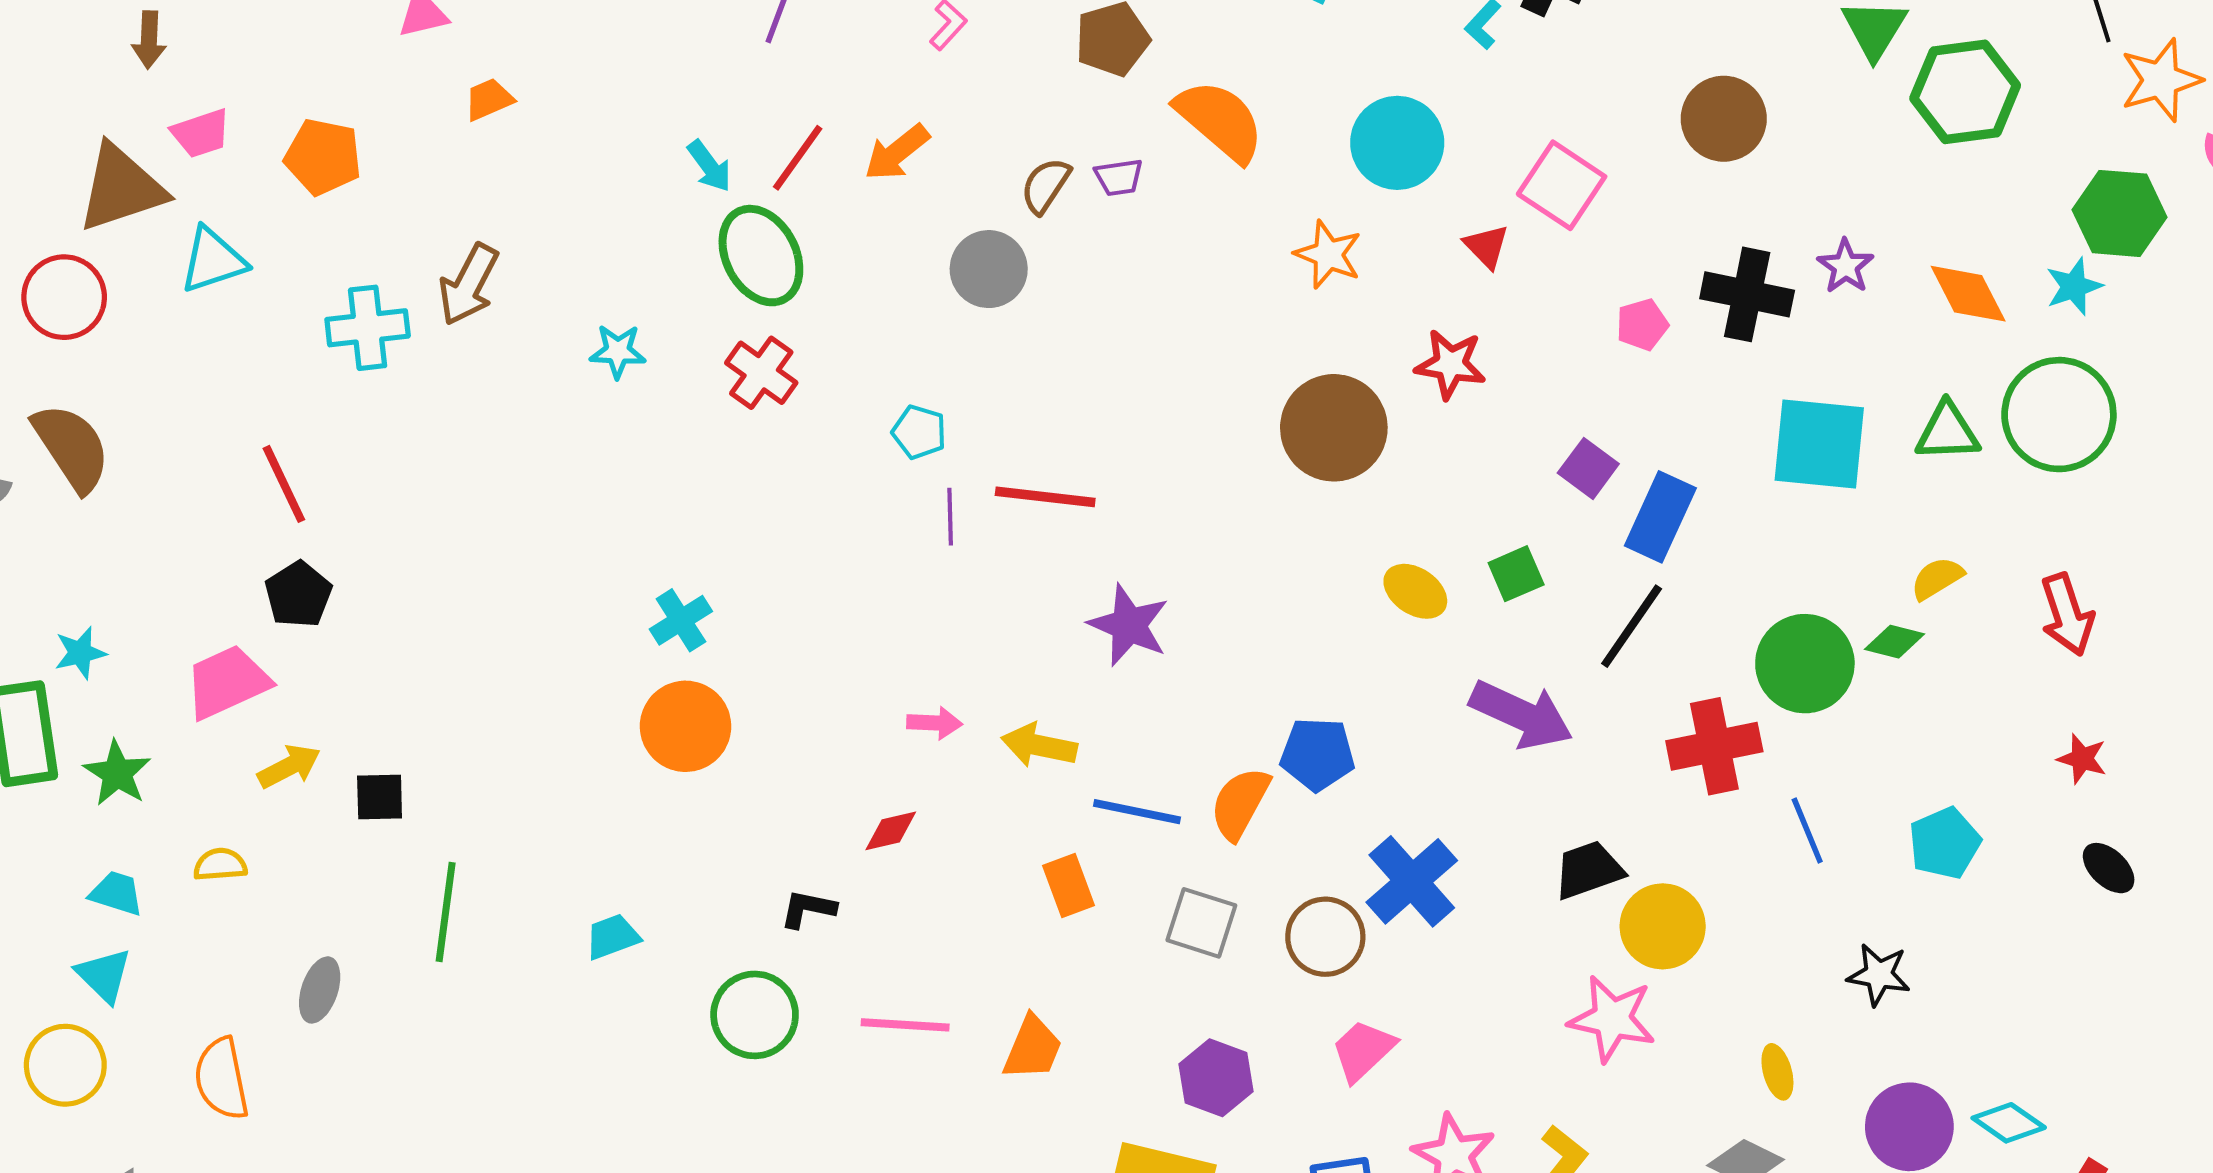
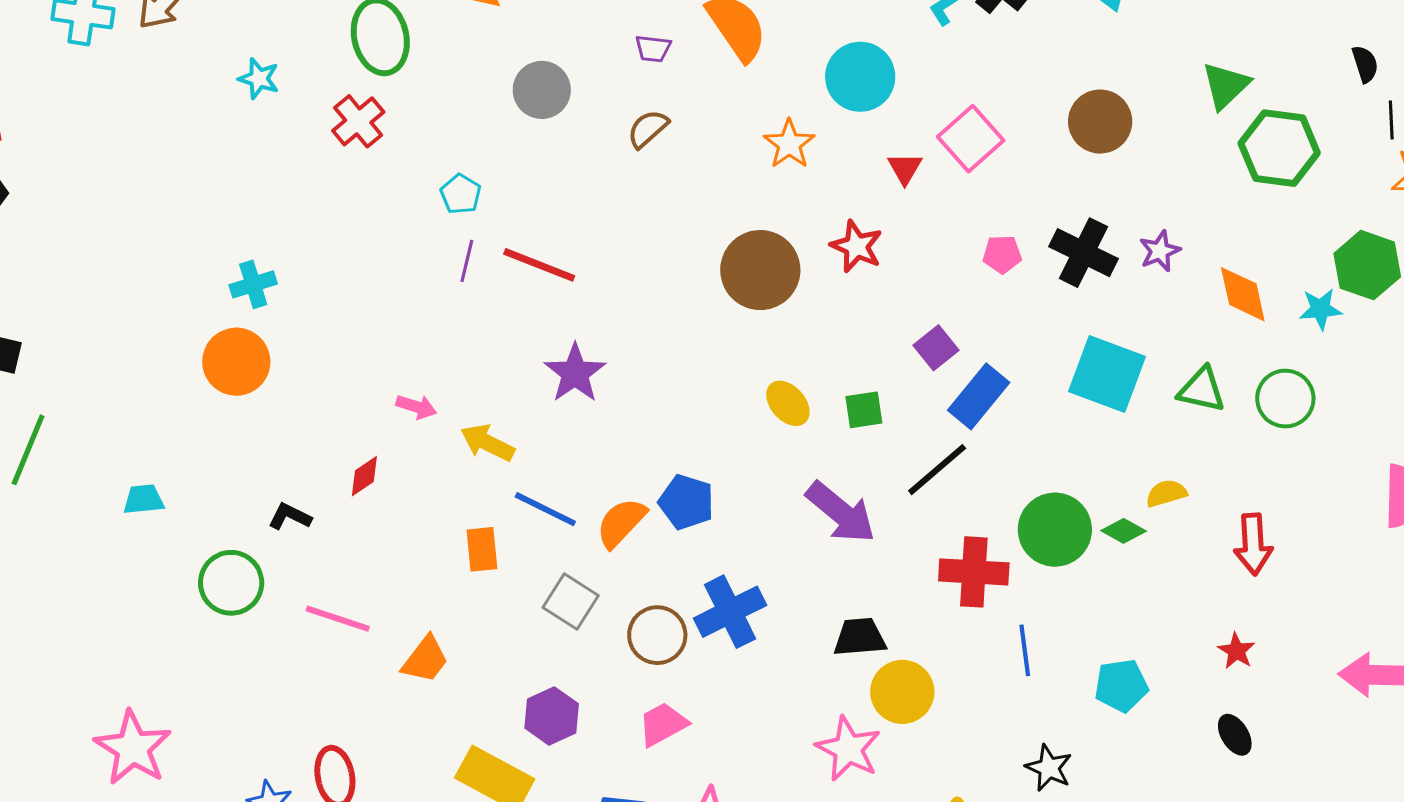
brown semicircle: (1045, 186) -> (648, 129), moved
green circle: (2059, 415) -> (1285, 399), size x0.7
red diamond: (891, 831) -> (364, 476), turned -36

